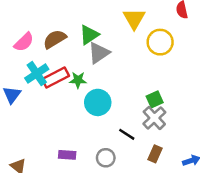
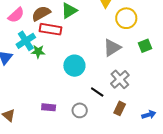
gray triangle: (99, 53) -> (112, 48), moved
red rectangle: (56, 78) -> (51, 29), moved, turned 35
green star: (78, 80) -> (38, 52), moved
green square: (155, 99) -> (145, 46), moved

